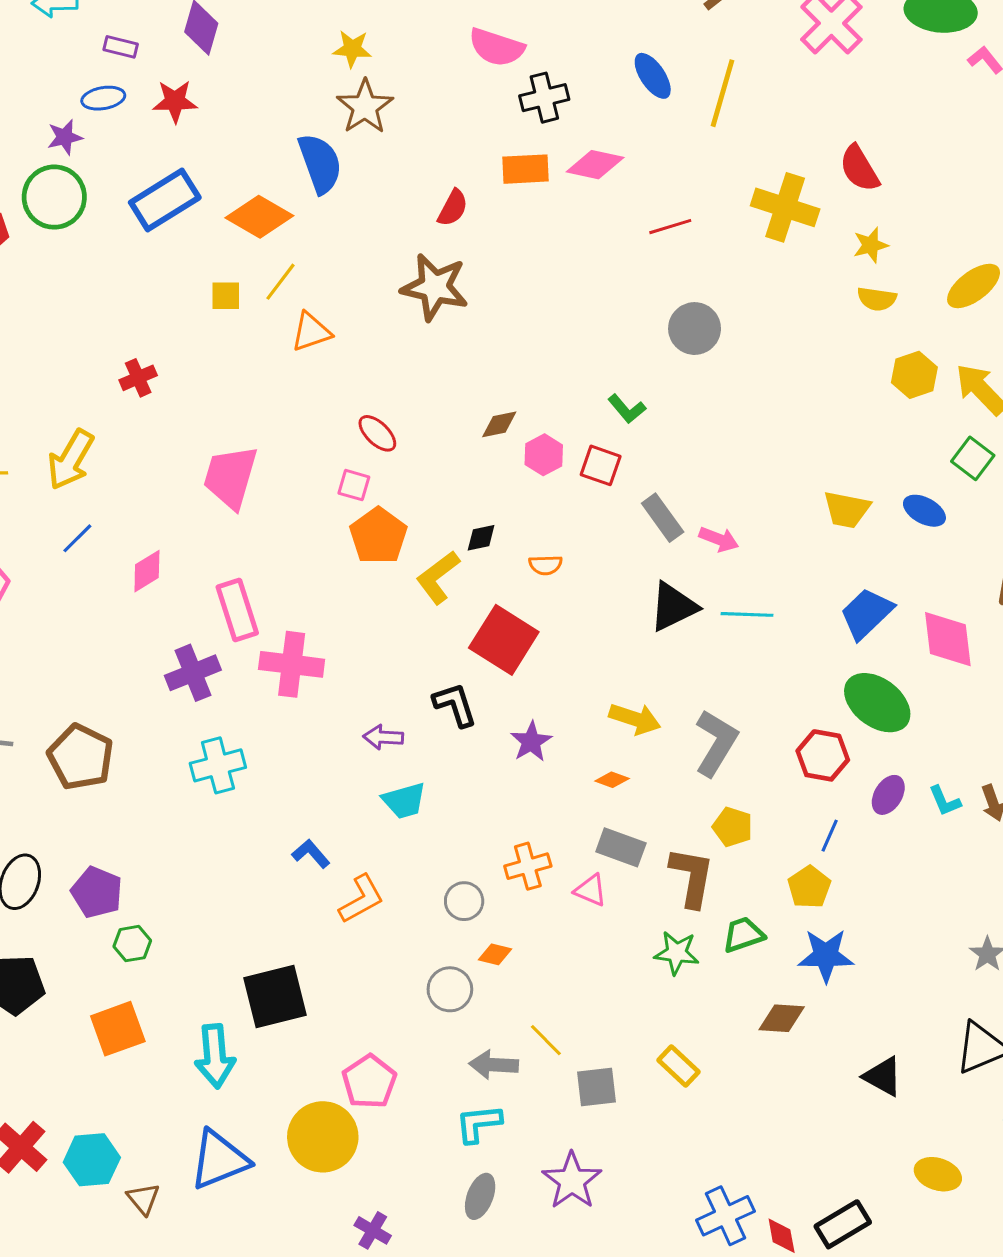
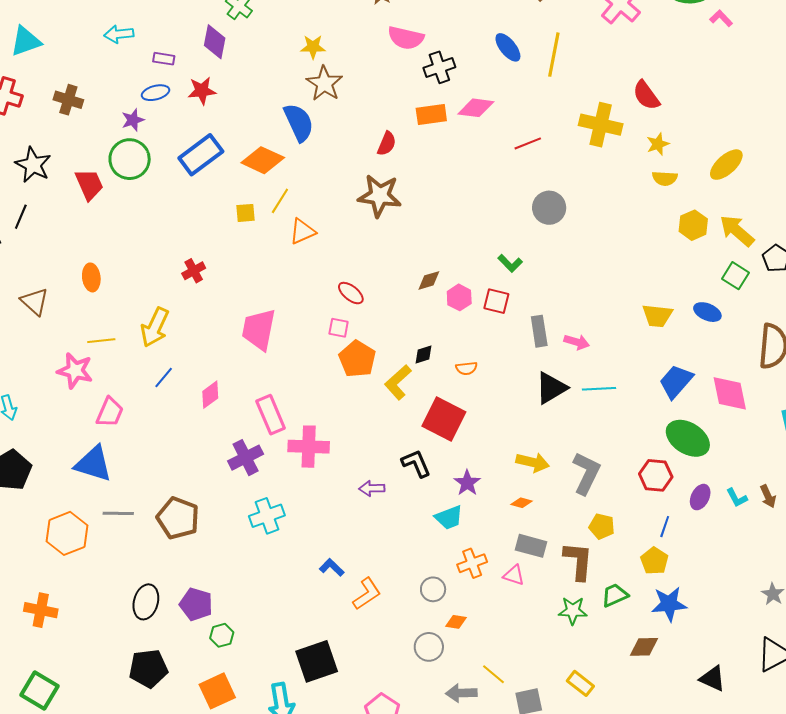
gray rectangle: (663, 518) -> (539, 331), turned 32
cyan trapezoid: (404, 801) -> (449, 518), moved

